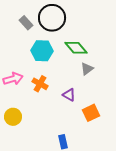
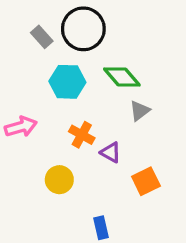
orange cross: (40, 84) -> (82, 135), moved
yellow circle: (13, 117) -> (59, 180), moved

